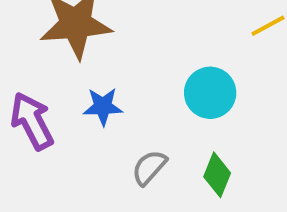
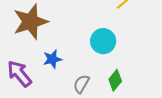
green diamond: (217, 175) -> (115, 80), turned 30

